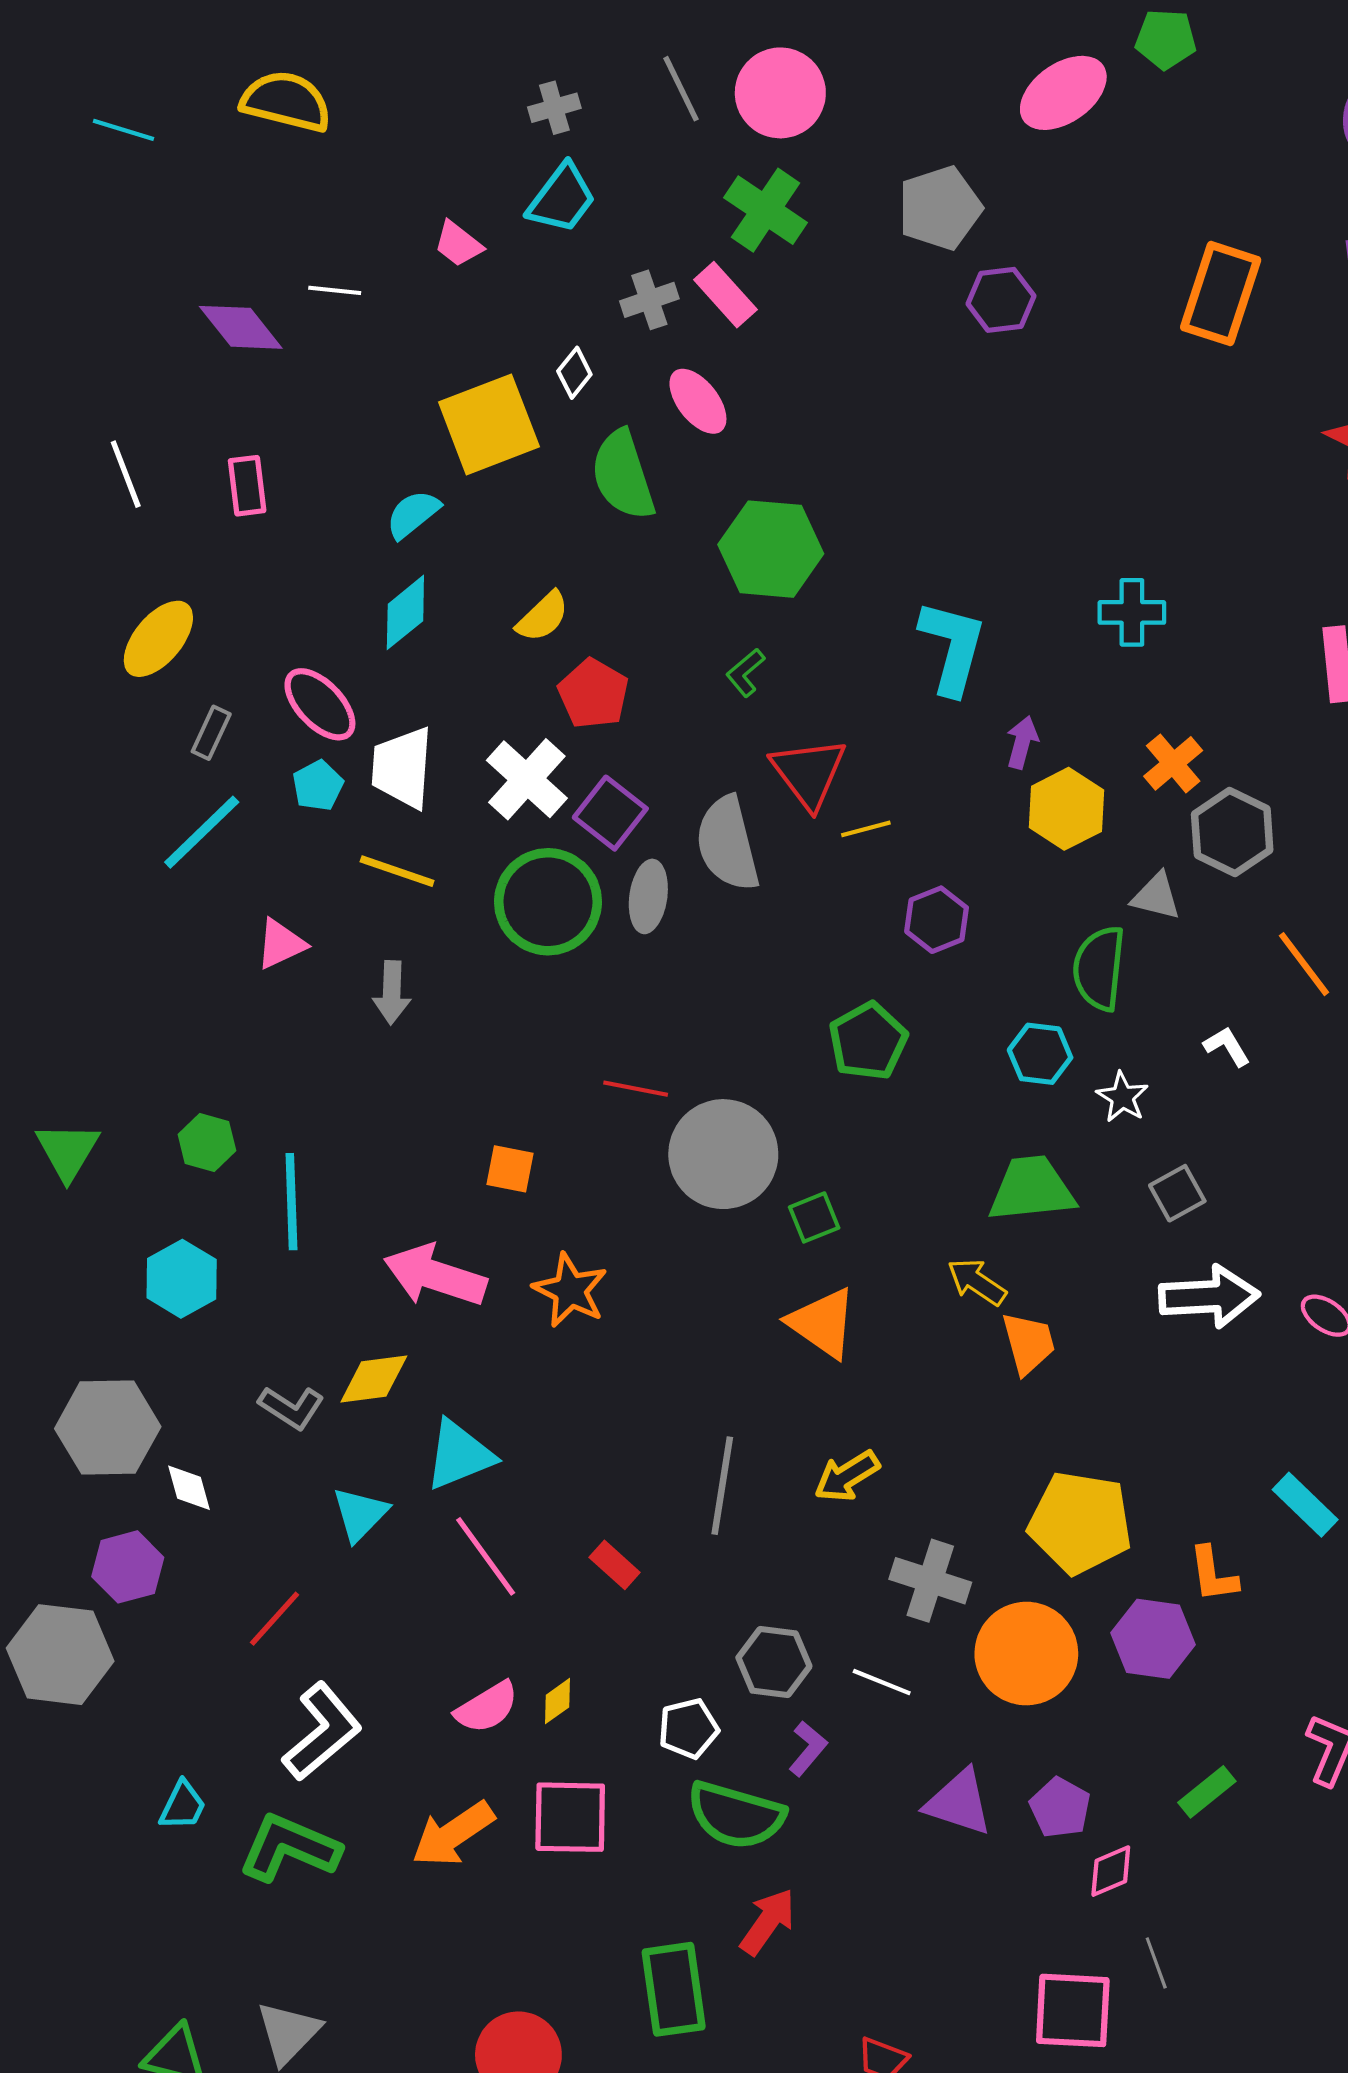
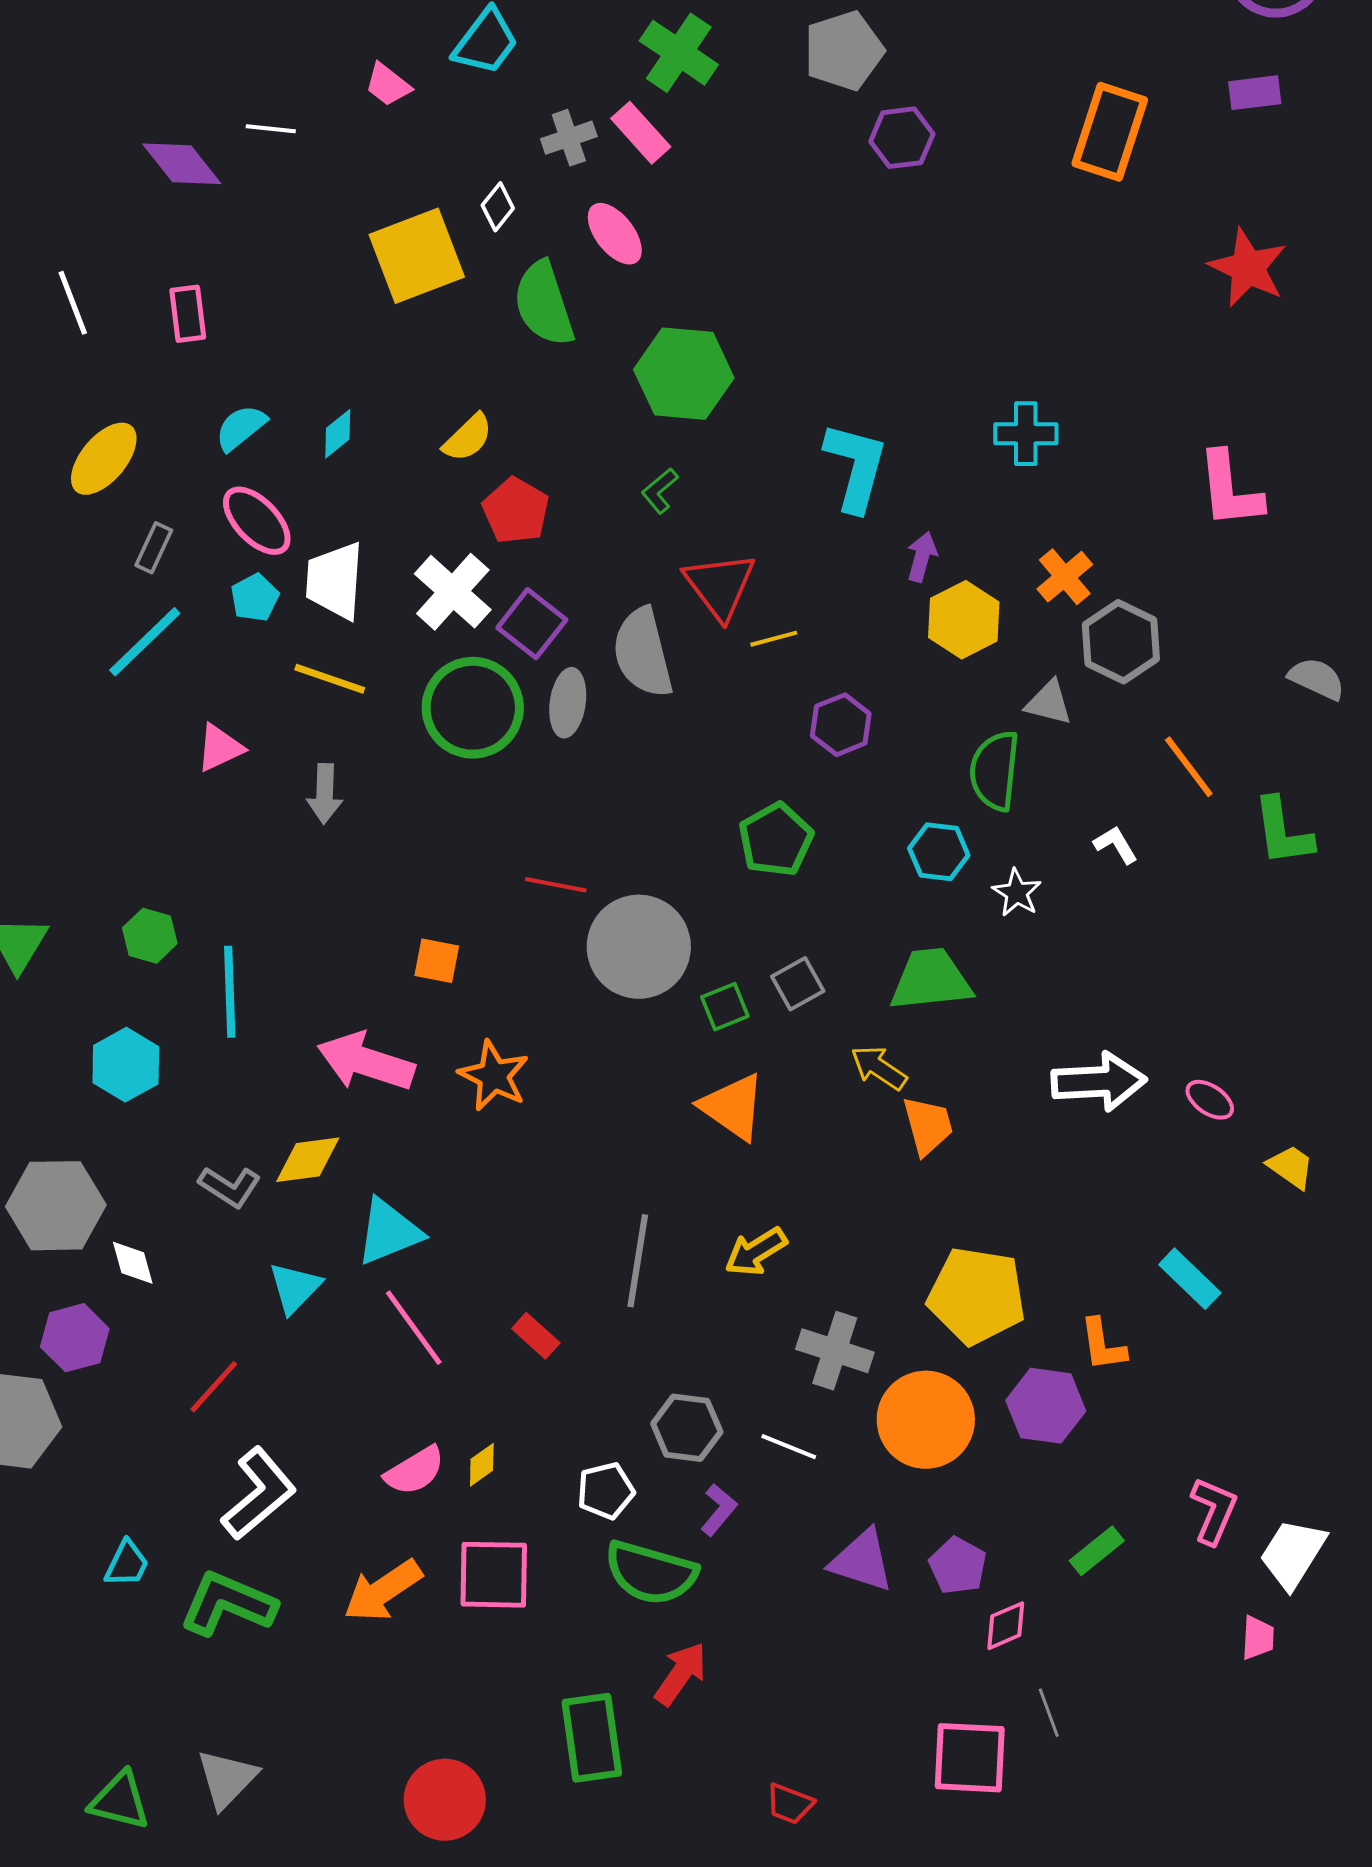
cyan semicircle: (413, 514) -> (241, 428), moved
cyan diamond: (405, 612) -> (338, 434), size x0.7
gray square: (1177, 1193) -> (798, 984), moved

